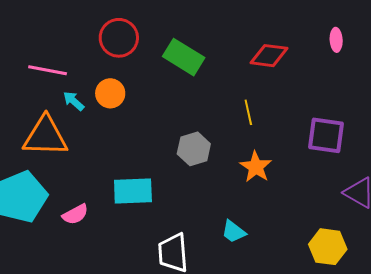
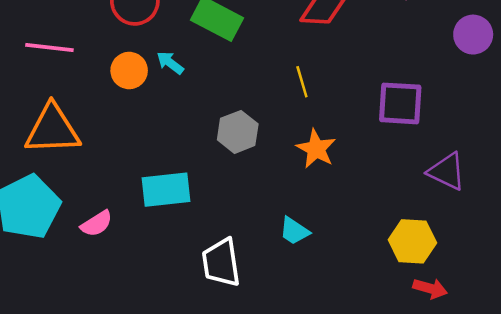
cyan arrow: (74, 101) -> (170, 63), moved

